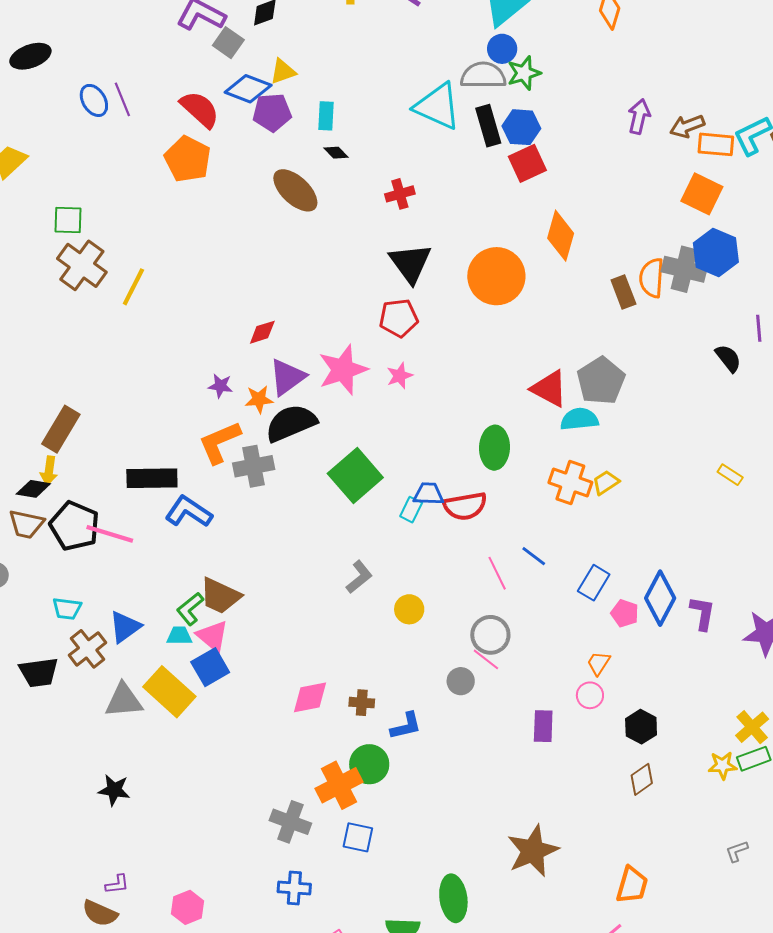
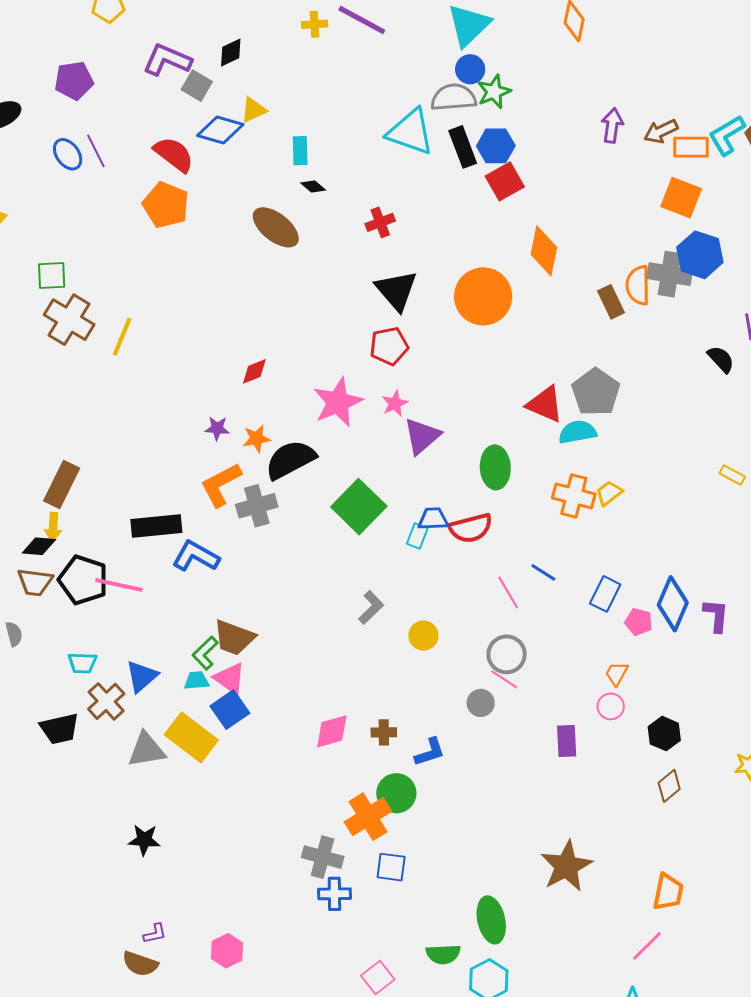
purple pentagon: (272, 112) -> (74, 80), moved
purple triangle: (287, 377) -> (422, 436), moved
blue cross: (294, 888) -> (334, 894), moved

